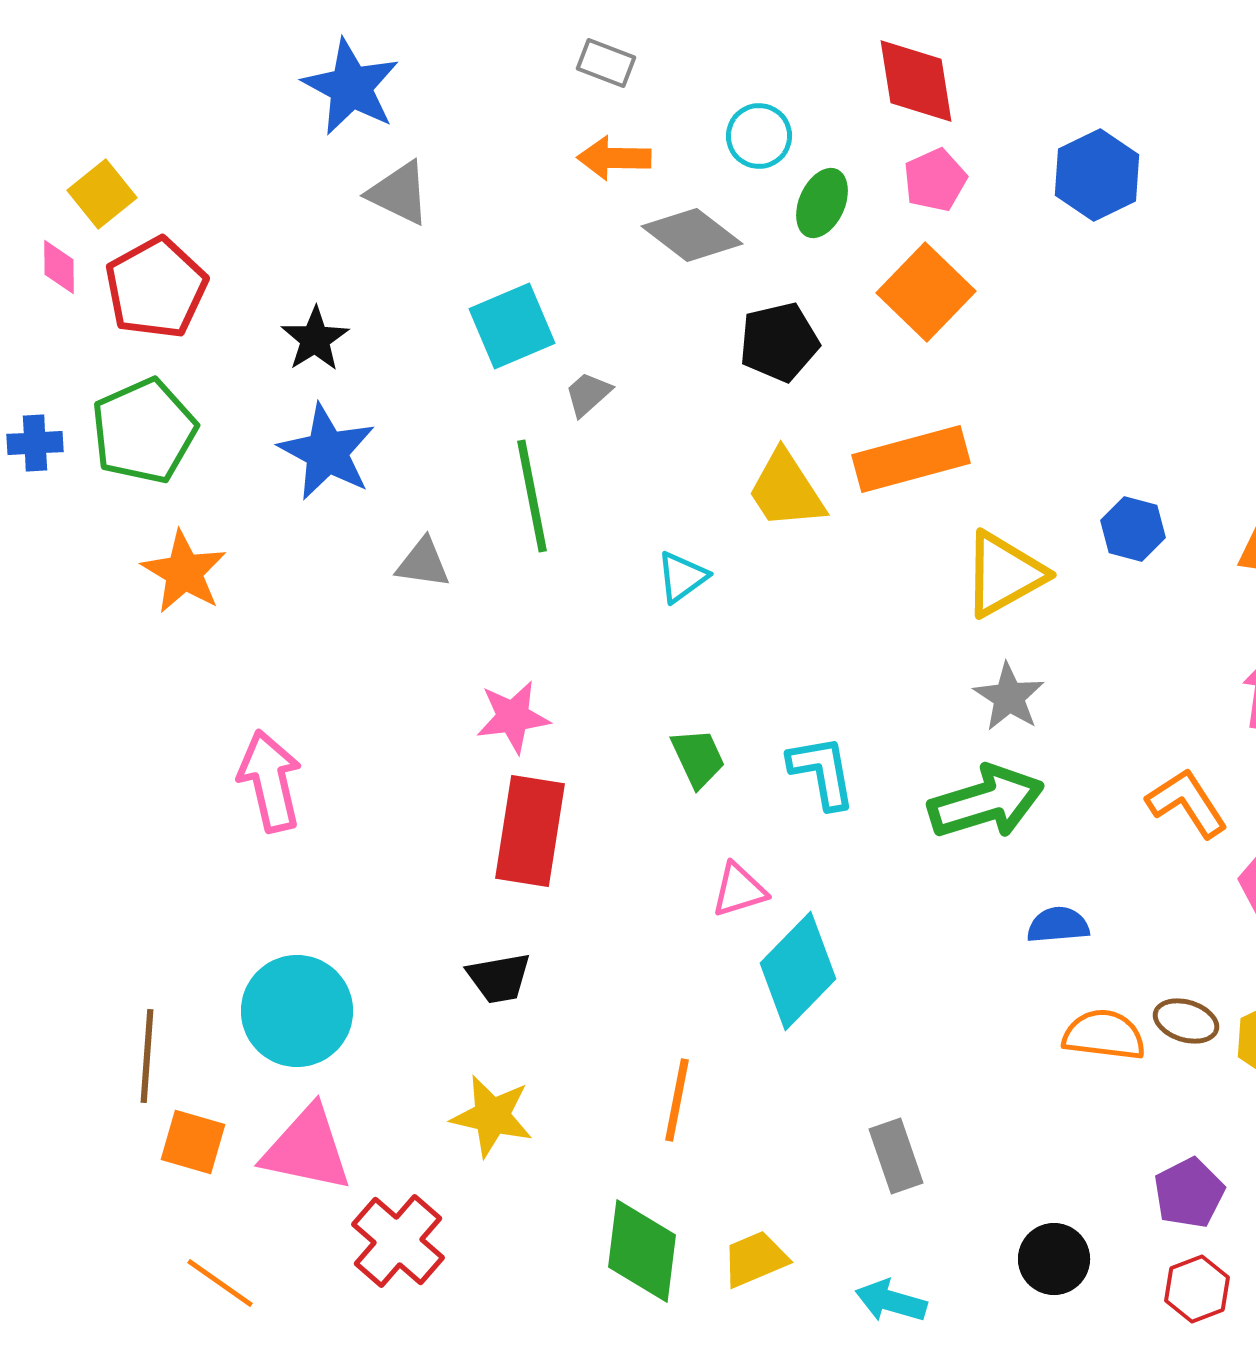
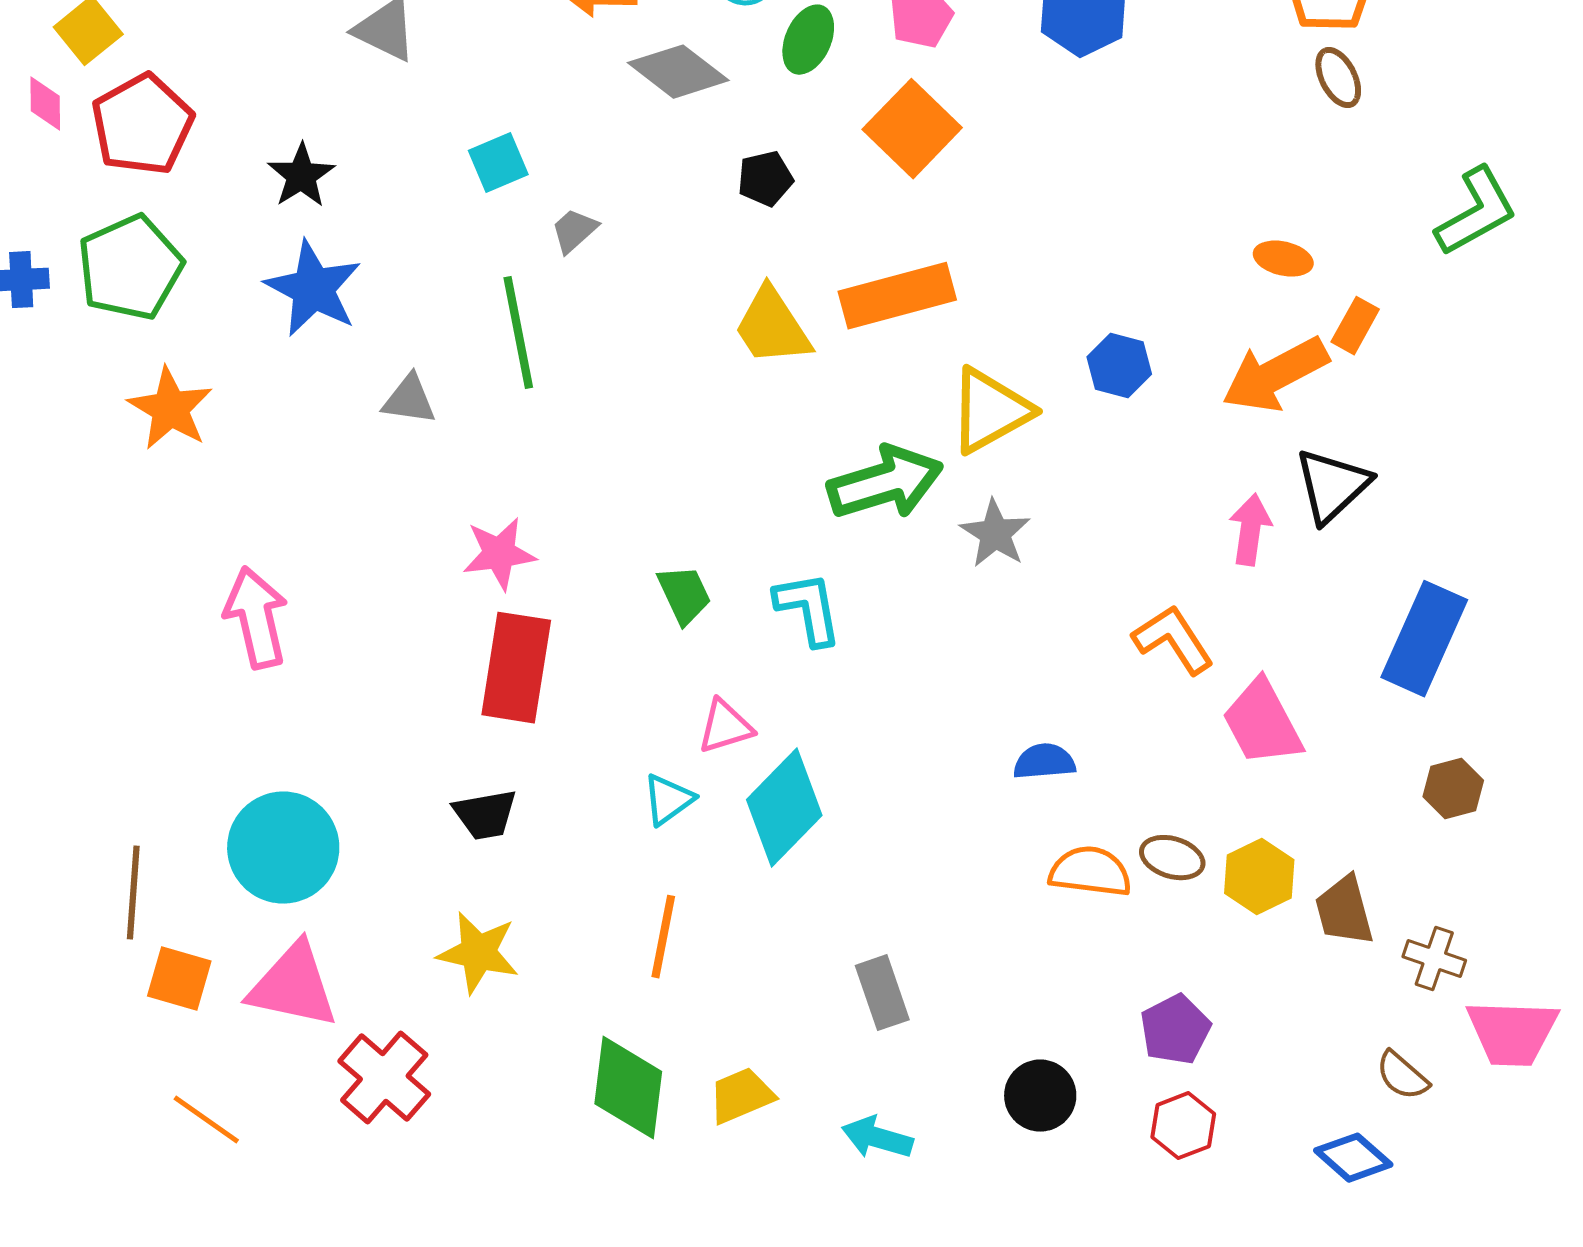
cyan square: (512, 326) -> (498, 163), size x0.7
black pentagon: (779, 342) -> (765, 179), size x0.7
cyan triangle: (682, 577) -> (668, 800), moved
green arrow: (986, 802) -> (885, 483), moved

